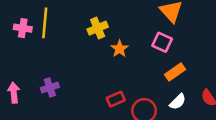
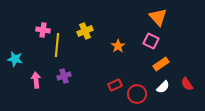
yellow line: (45, 23) -> (57, 45), moved
yellow cross: (98, 28) -> (85, 31), moved

